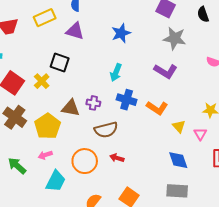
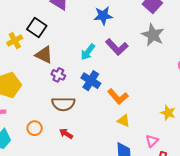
purple L-shape: (166, 71) -> (117, 47), moved
brown triangle: (71, 108) -> (44, 55), moved
yellow triangle: (179, 126) -> (124, 121), moved, turned -40
pink triangle: (200, 134) -> (152, 141), moved
orange circle: (85, 161) -> (35, 128), size x0.6

